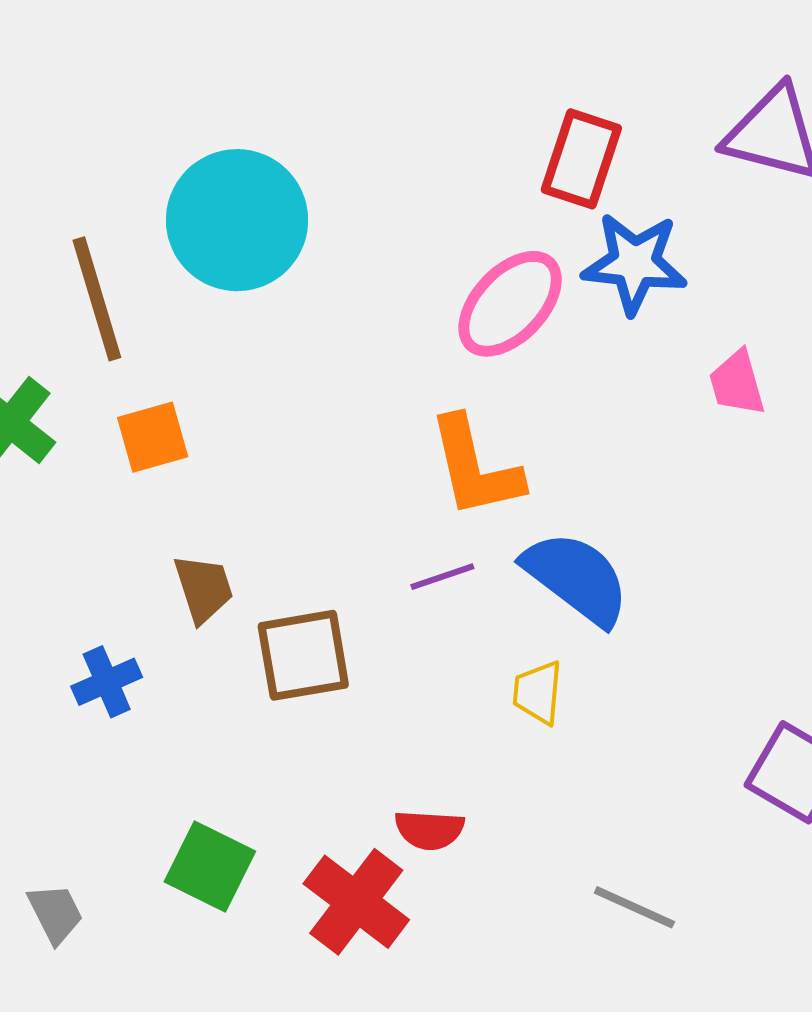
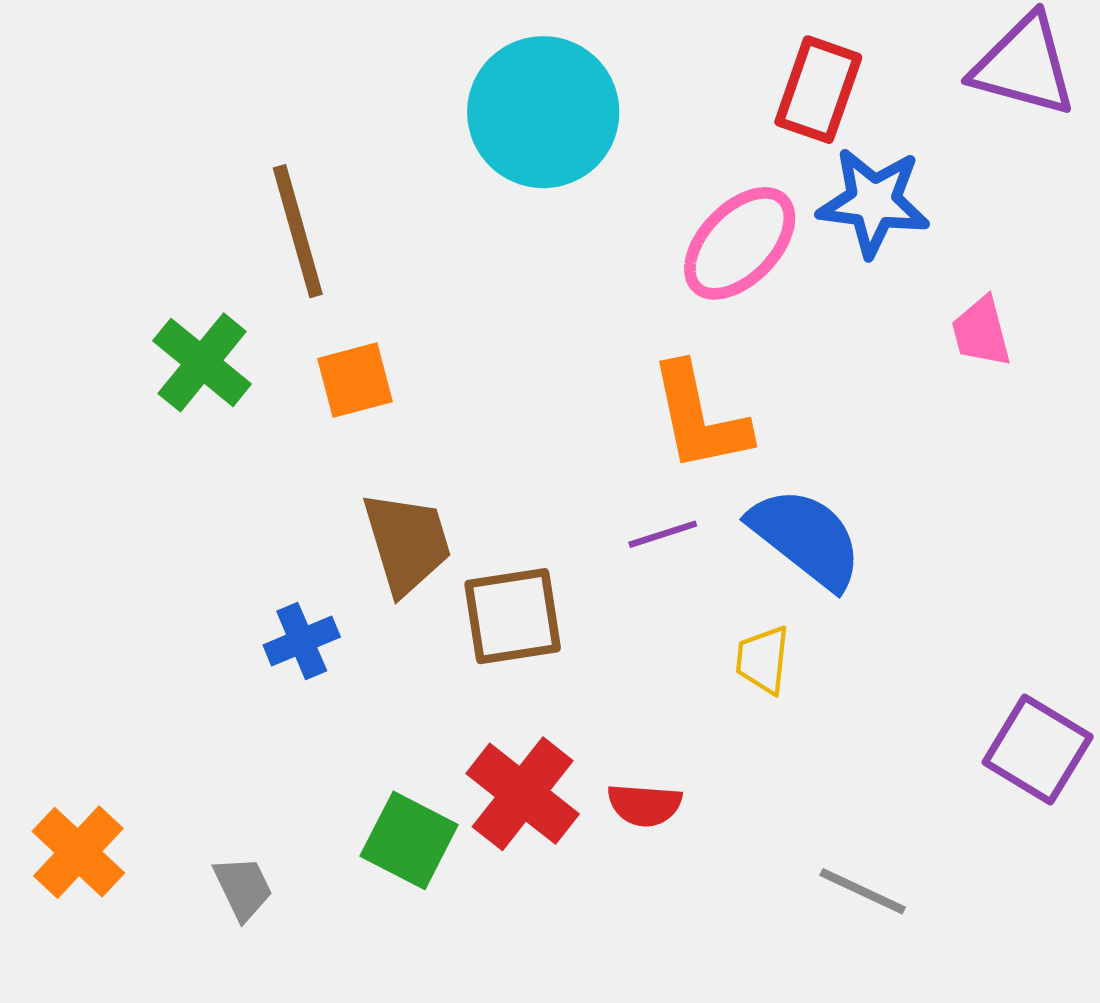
cyan circle: (237, 220) -> (543, 112), moved
brown trapezoid: (204, 589) -> (407, 543), size x1.4
red cross: (356, 902) -> (523, 794), moved

